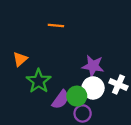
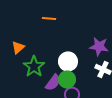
purple star: (93, 66) -> (99, 46), moved
white circle: (93, 88) -> (68, 61), moved

